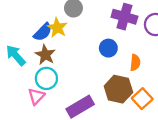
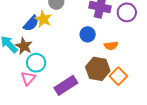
brown star: (45, 55) -> (24, 46), moved
orange semicircle: (135, 63) -> (111, 46), turned 80

